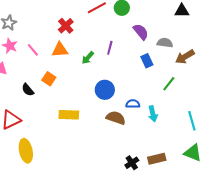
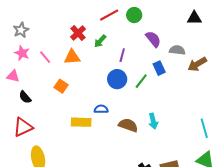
green arrow: (88, 58) -> (100, 41), moved
green line: (169, 84) -> (141, 81), moved
black semicircle: (28, 90) -> (25, 97), moved
blue circle: (105, 90) -> (117, 79), moved
blue semicircle: (133, 104) -> (101, 109), moved
cyan arrow: (153, 114) -> (153, 121), moved

